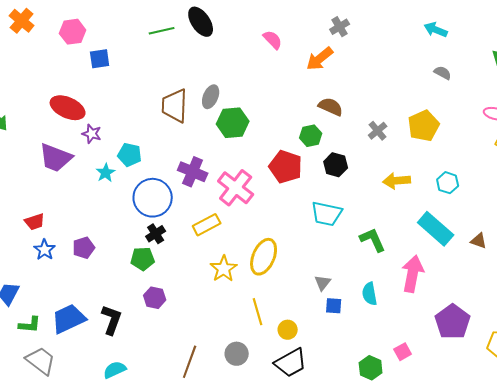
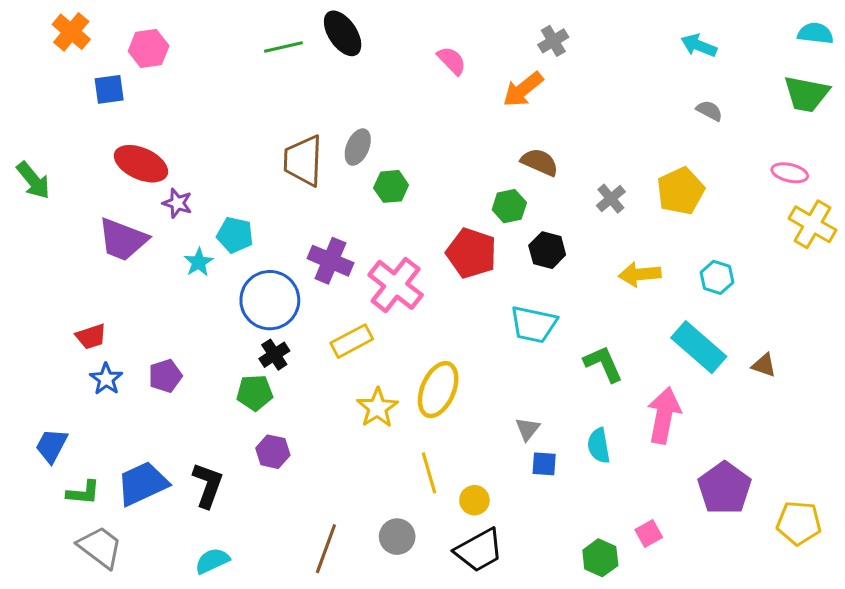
blue square: (100, 59) -> (109, 89), moved
green hexagon: (233, 123) -> (391, 186), size x0.7

